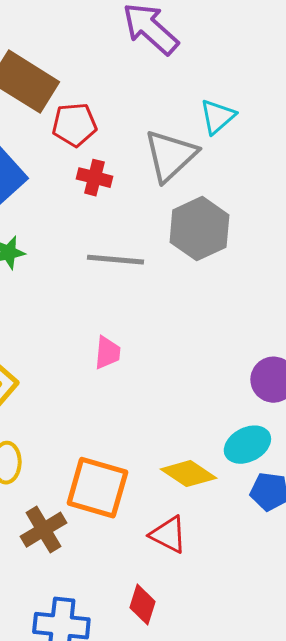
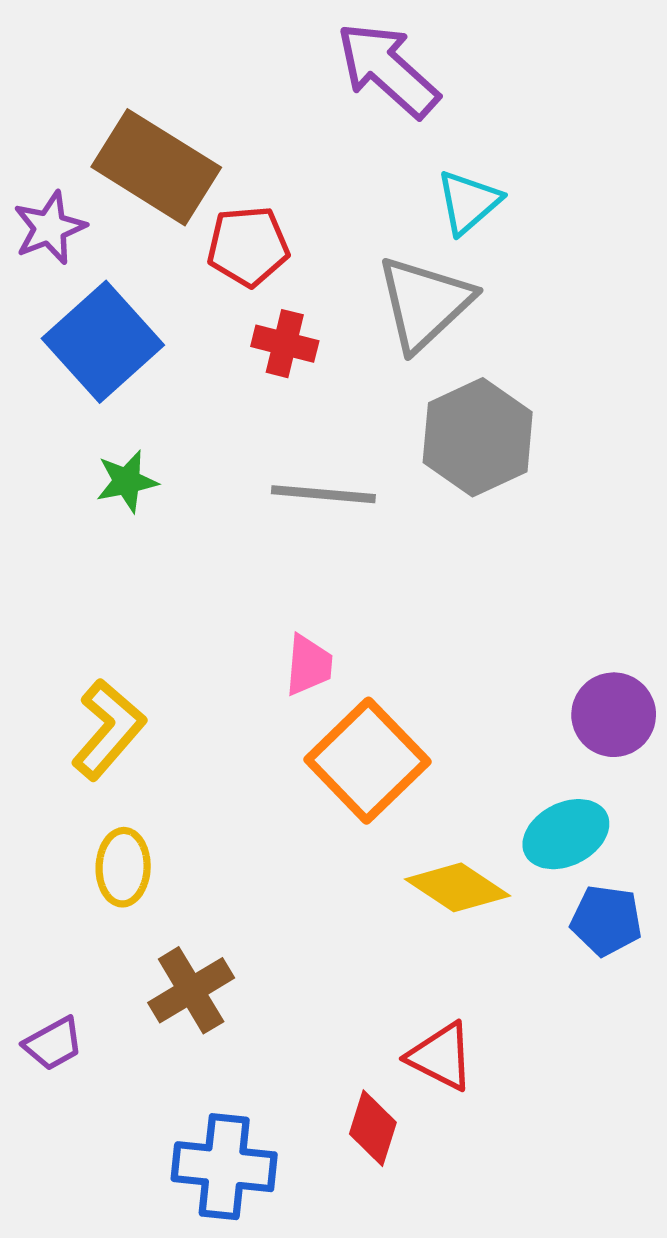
cyan triangle: (217, 117) -> (469, 202), moved
orange square: (97, 488) -> (367, 761), moved, turned 30
red triangle: (168, 535) -> (441, 1056), moved

